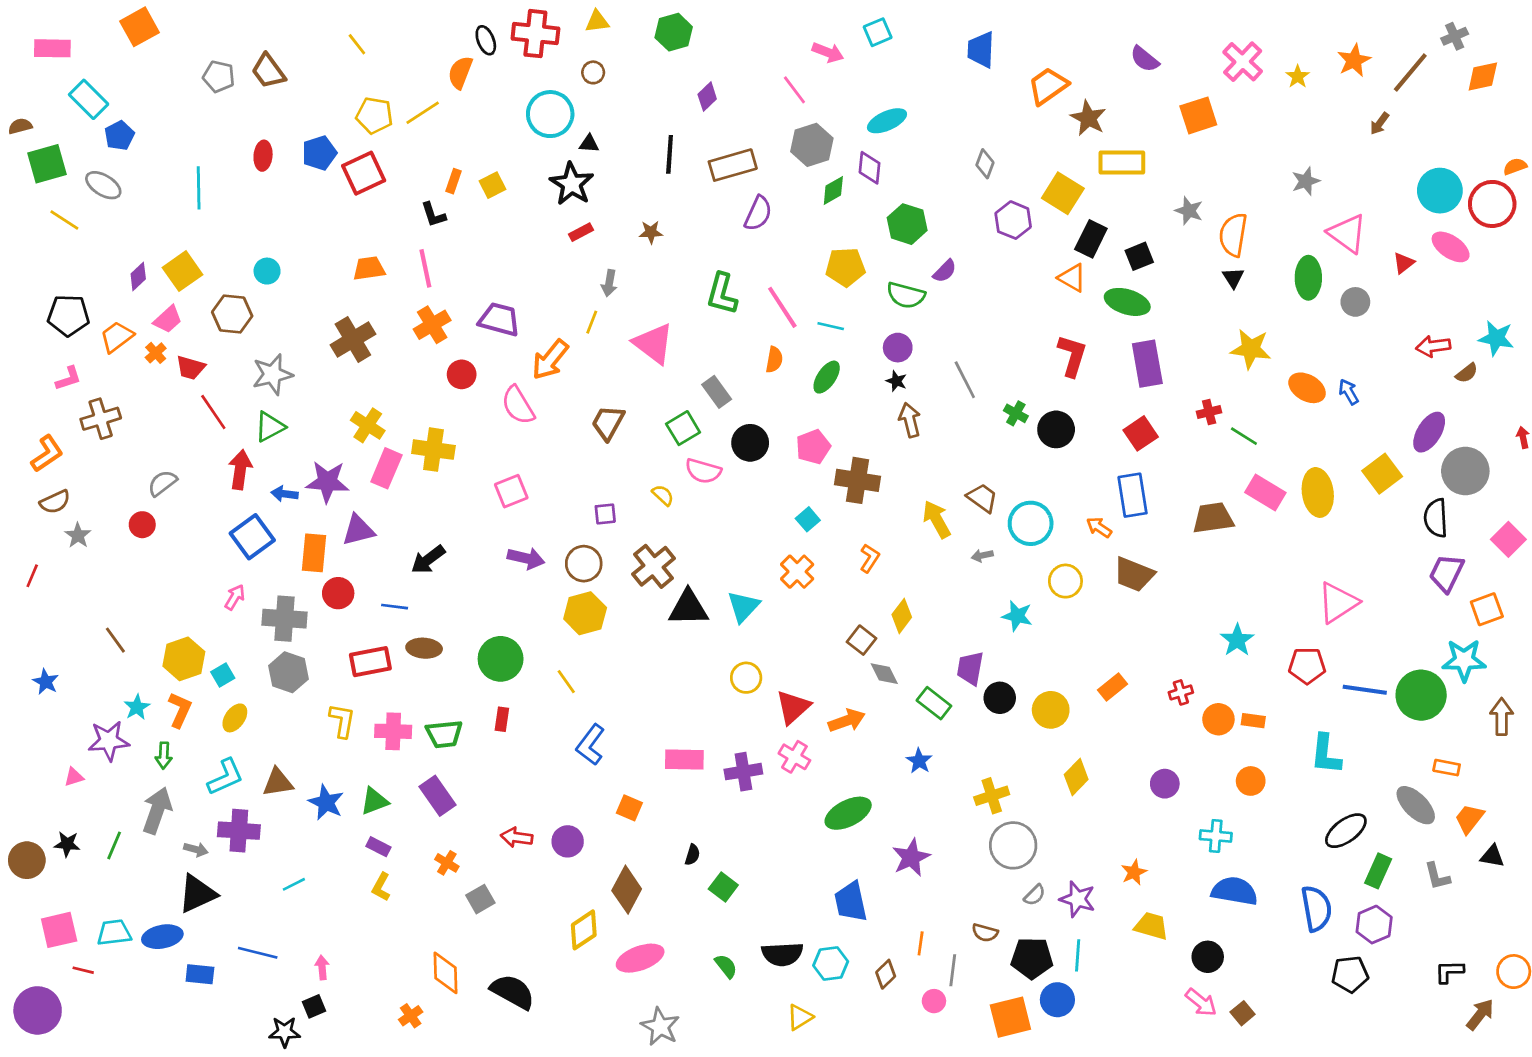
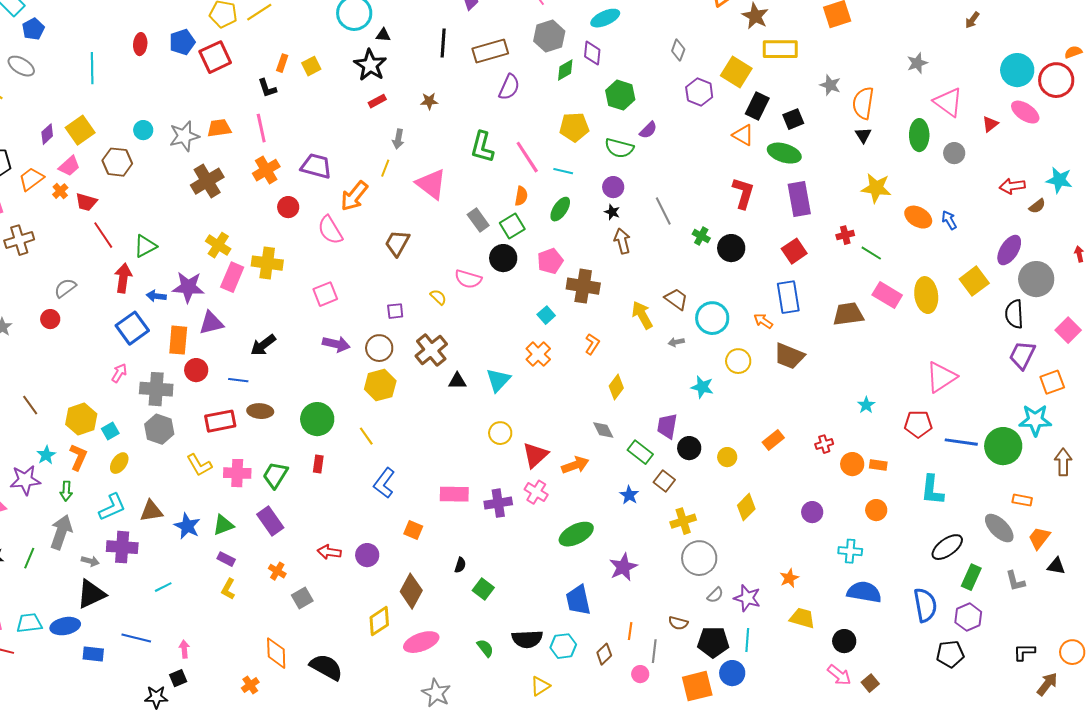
gray star: (272, 374) -> (184, 136), moved
green square: (683, 428) -> (512, 226), moved
black triangle: (688, 608) -> (457, 381), size x0.6
brown square: (862, 640) -> (664, 481), moved
cyan star: (1237, 640) -> (866, 405), size x0.7
yellow circle: (1051, 710) -> (727, 457), size x0.7
yellow L-shape: (342, 721) -> (199, 465), turned 140
green trapezoid: (444, 734) -> (275, 475), turned 128

